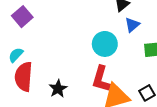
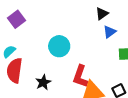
cyan circle: (105, 44) -> (59, 46), moved

